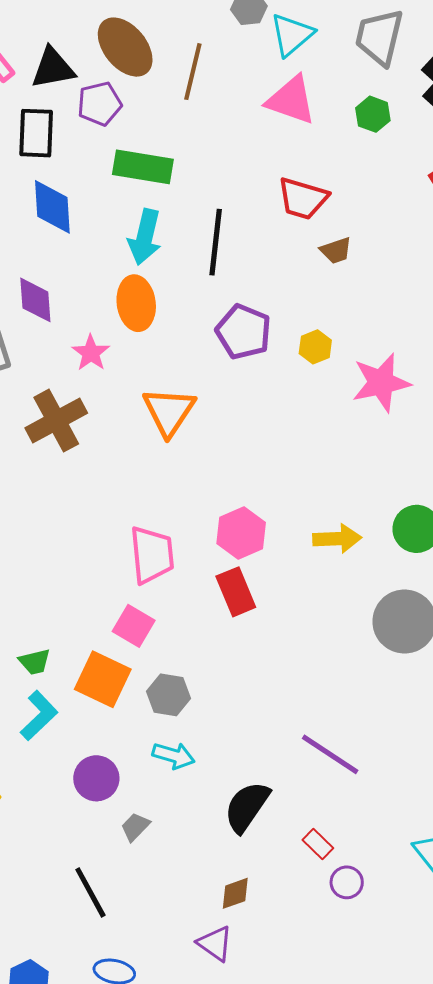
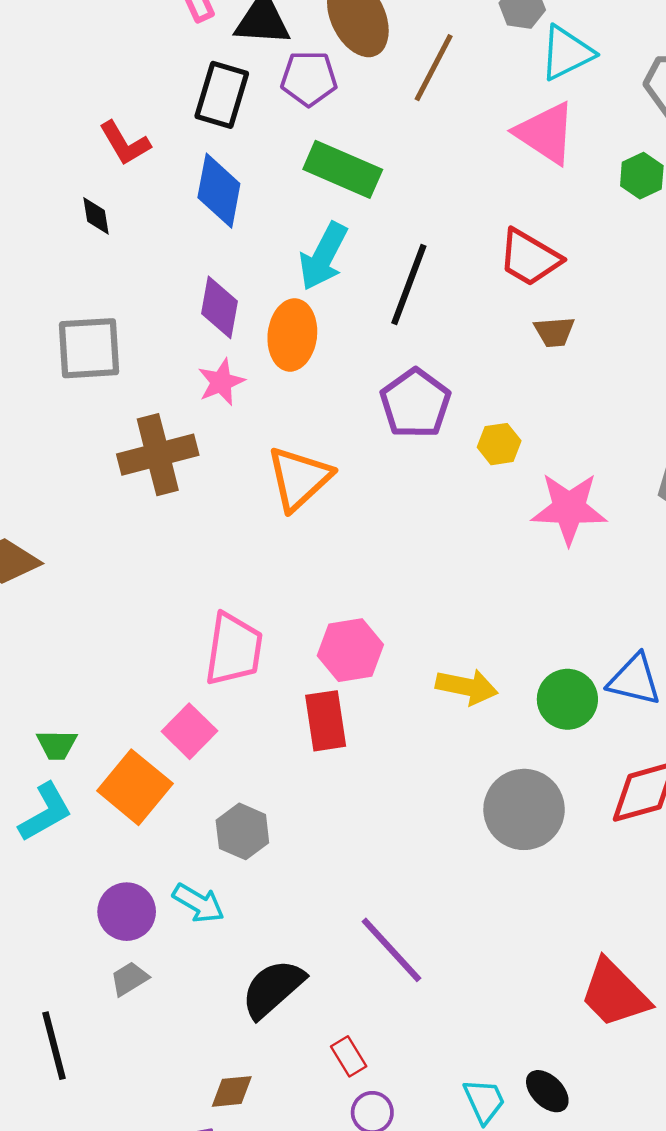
purple diamond: (35, 300) -> (219, 307), moved
gray hexagon: (169, 695) -> (242, 831), moved
purple circle: (96, 778) -> (127, 912), moved

